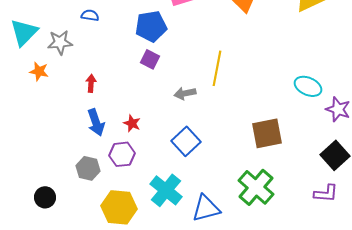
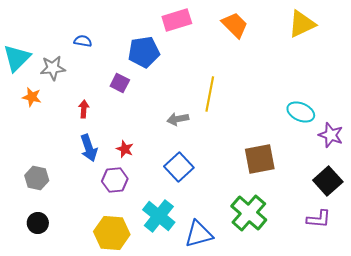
purple square: (150, 59) -> (120, 83), moved
gray hexagon: (88, 168) -> (37, 178), moved

